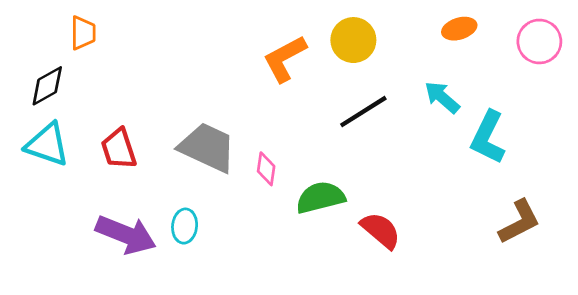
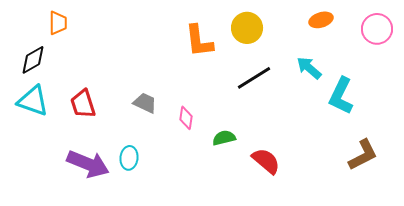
orange L-shape: (285, 59) -> (199, 41), turned -69
gray trapezoid: (207, 147) -> (145, 103), size x0.6
green semicircle: (320, 197) -> (224, 138), size x0.7

